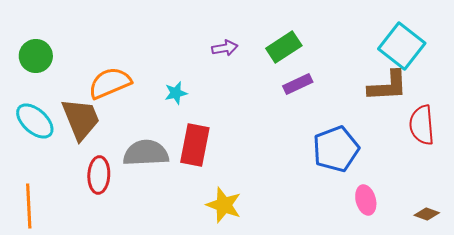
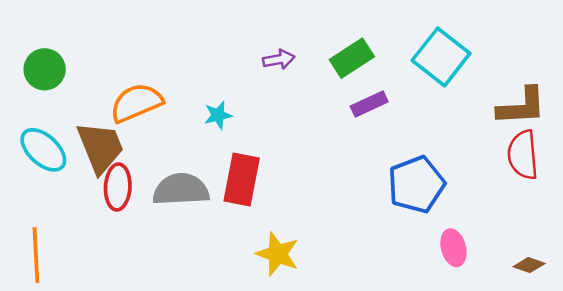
cyan square: (402, 46) -> (441, 57), moved
brown L-shape: (388, 86) -> (522, 106), moved
red ellipse: (99, 175) -> (118, 187), moved

